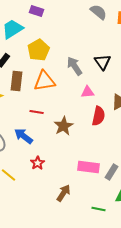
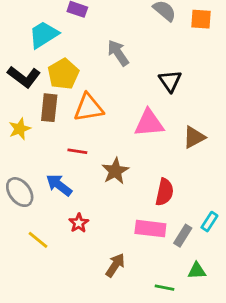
yellow pentagon: (39, 50) -> (63, 74), moved
gray arrow: (75, 66) -> (118, 53), moved
pink triangle: (88, 92) -> (149, 123), size x1.6
red semicircle: (99, 116) -> (164, 192), moved

